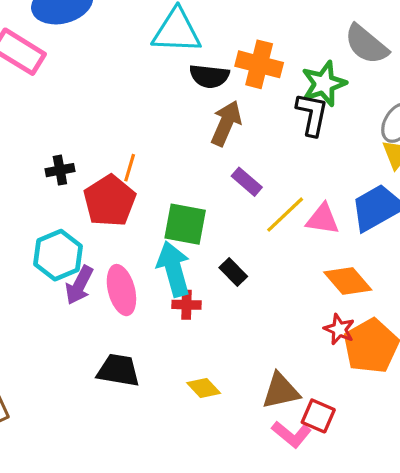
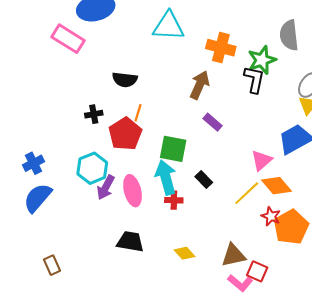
gray semicircle: (366, 44) -> (289, 35), turned 44
black semicircle: (209, 76) -> (125, 80), moved
yellow line: (285, 215) -> (247, 193), moved
pink triangle: (323, 219) -> (261, 160), moved, turned -50

